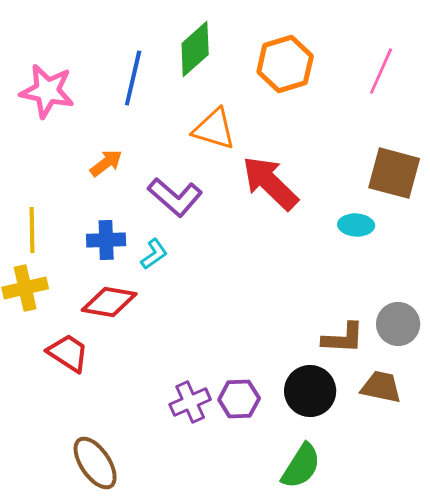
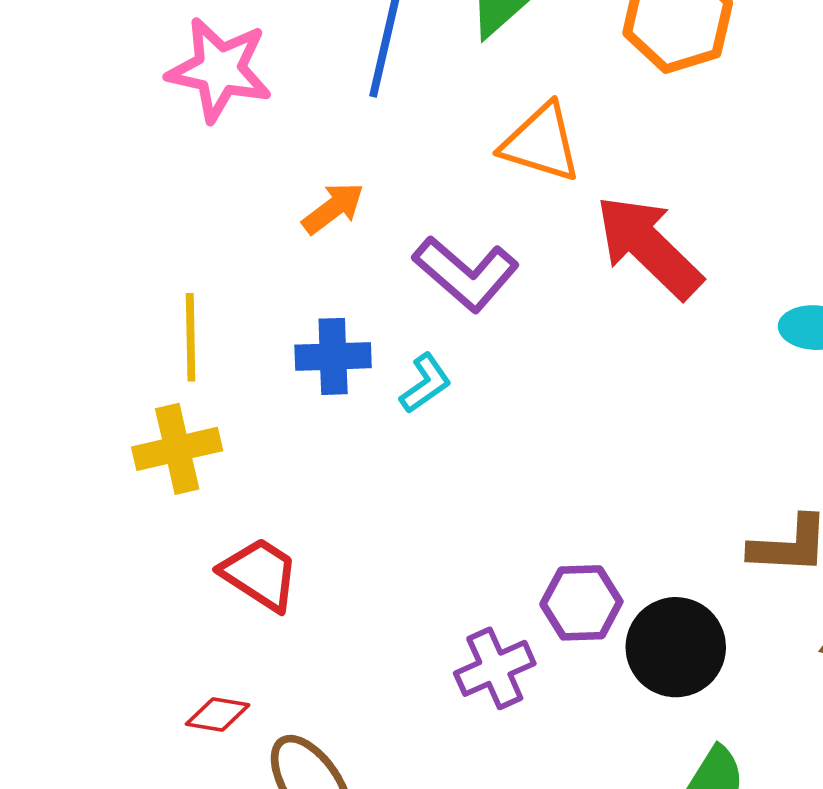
red diamond: (109, 302) -> (218, 715), moved, size x0.6
black circle: (310, 391) -> (676, 647), moved
purple hexagon: (239, 399) -> (581, 603), moved

